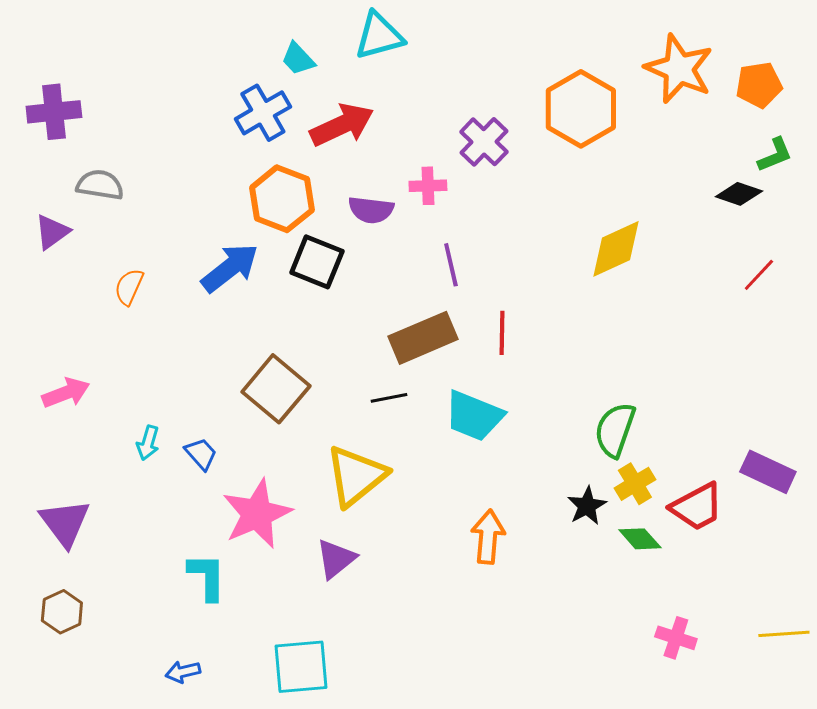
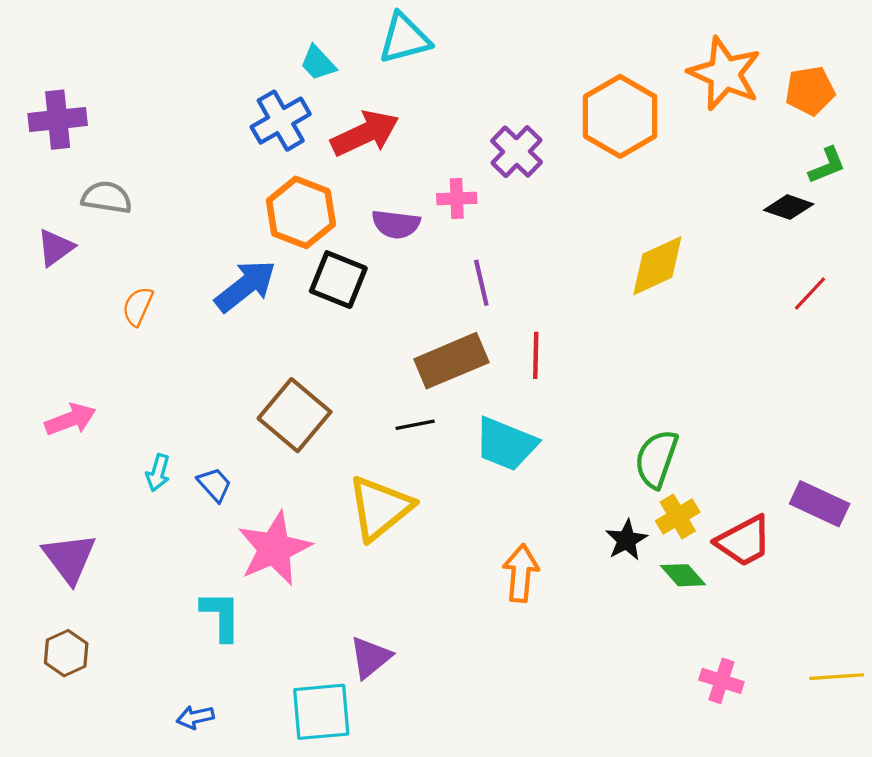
purple triangle: (336, 559) -> (370, 657), moved

